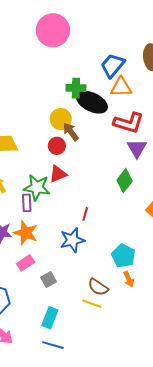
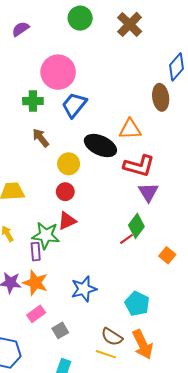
blue trapezoid: (113, 66) -> (74, 105), moved
green cross: (76, 88) -> (33, 101), moved
brown arrow: (71, 132) -> (41, 138), moved
red line: (85, 214) -> (126, 239), moved, turned 40
orange arrow: (129, 279) -> (143, 344), moved, size x1.8

